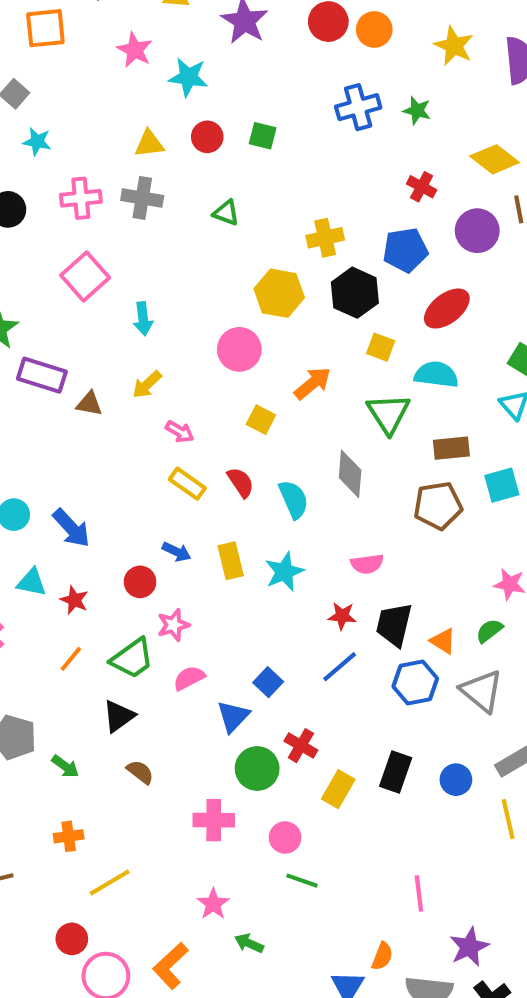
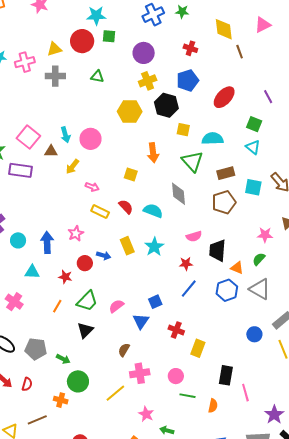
cyan star: (188, 77) -> (96, 16), moved
red circle: (207, 137) -> (82, 41), size x1.5
yellow diamond: (495, 159) -> (224, 29), turned 55
pink cross: (81, 198) -> (25, 62), moved
purple circle: (477, 231) -> (144, 53), moved
pink square: (85, 276) -> (28, 137), moved
red ellipse: (447, 309) -> (224, 97), moved
pink circle: (239, 349) -> (91, 139), moved
orange arrow: (313, 383) -> (153, 153), turned 132
brown triangle: (89, 404) -> (51, 151), moved
cyan square: (502, 485) -> (253, 187), turned 36
cyan semicircle: (294, 499) -> (153, 211), turned -36
blue arrow: (71, 528) -> (47, 242), turned -130
blue arrow: (177, 552) -> (104, 255), moved
red star: (74, 600) -> (65, 277), moved
pink star: (173, 625) -> (76, 233), moved
black trapezoid: (394, 625) -> (217, 251), moved
blue square: (268, 682) -> (155, 302), turned 32
green circle: (257, 769) -> (78, 381), moved
brown semicircle: (140, 772) -> (124, 350), moved, turned -88
black rectangle: (396, 772) -> (226, 375), moved
orange cross: (69, 836) -> (61, 400), moved, turned 32
yellow line: (110, 882) -> (115, 393), moved
orange semicircle: (382, 956) -> (213, 406), moved

